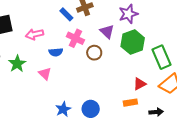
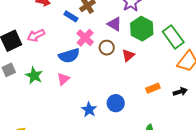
pink arrow: (34, 34) -> (36, 35), moved
pink cross: (75, 38) -> (85, 38), turned 30
blue semicircle: (56, 52) -> (69, 56), size x1.5
pink triangle: (45, 74) -> (63, 79), turned 48
red triangle: (140, 84) -> (128, 55), moved

